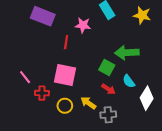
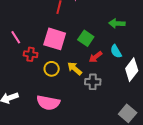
green arrow: (127, 53) -> (117, 23), size x0.7
green square: (107, 68) -> (86, 38), moved
red arrow: (108, 89) -> (96, 57), turned 104

